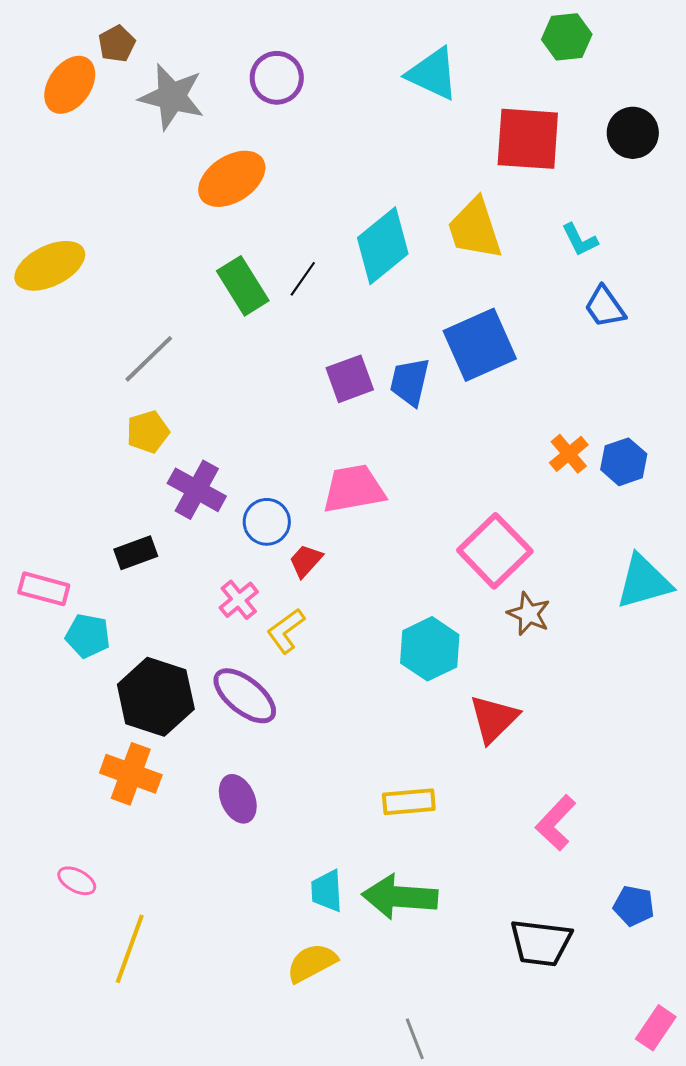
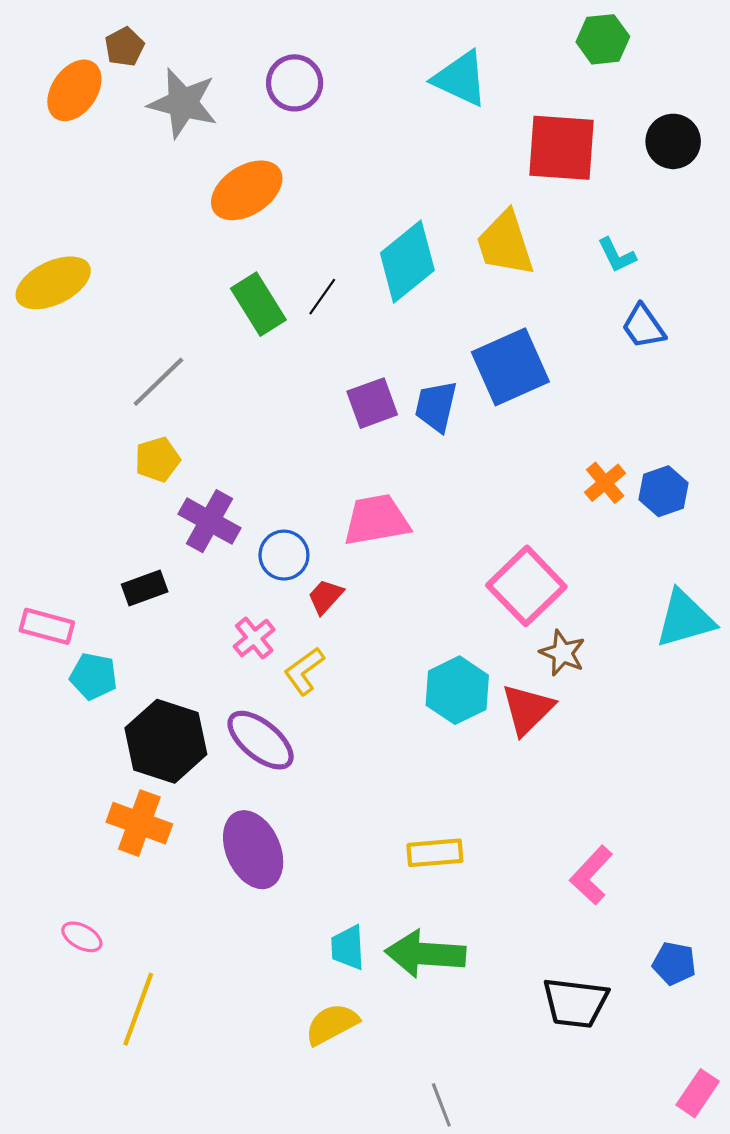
red triangle: (494, 719) -> (527, 709), moved
purple ellipse: (238, 799) -> (253, 850), size x1.5

